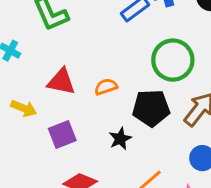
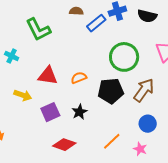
black star: (120, 139) -> (79, 112), moved

